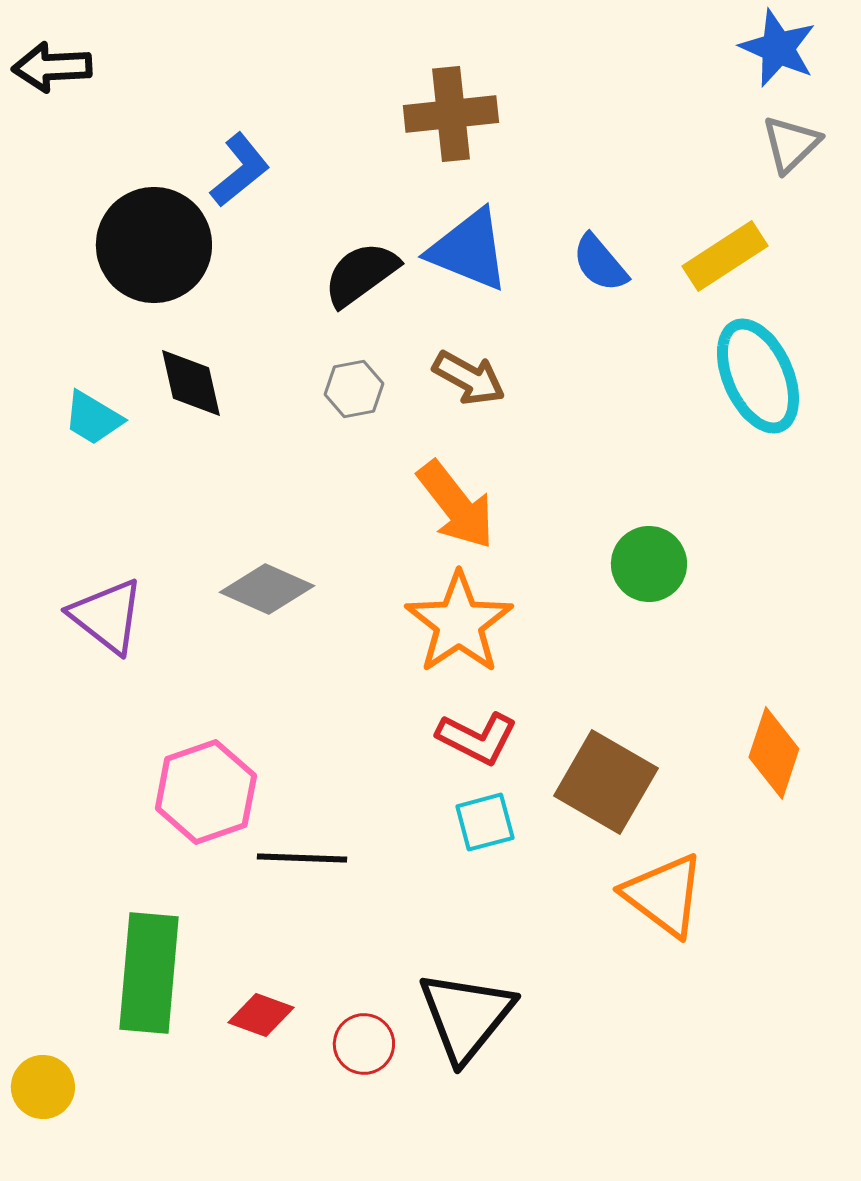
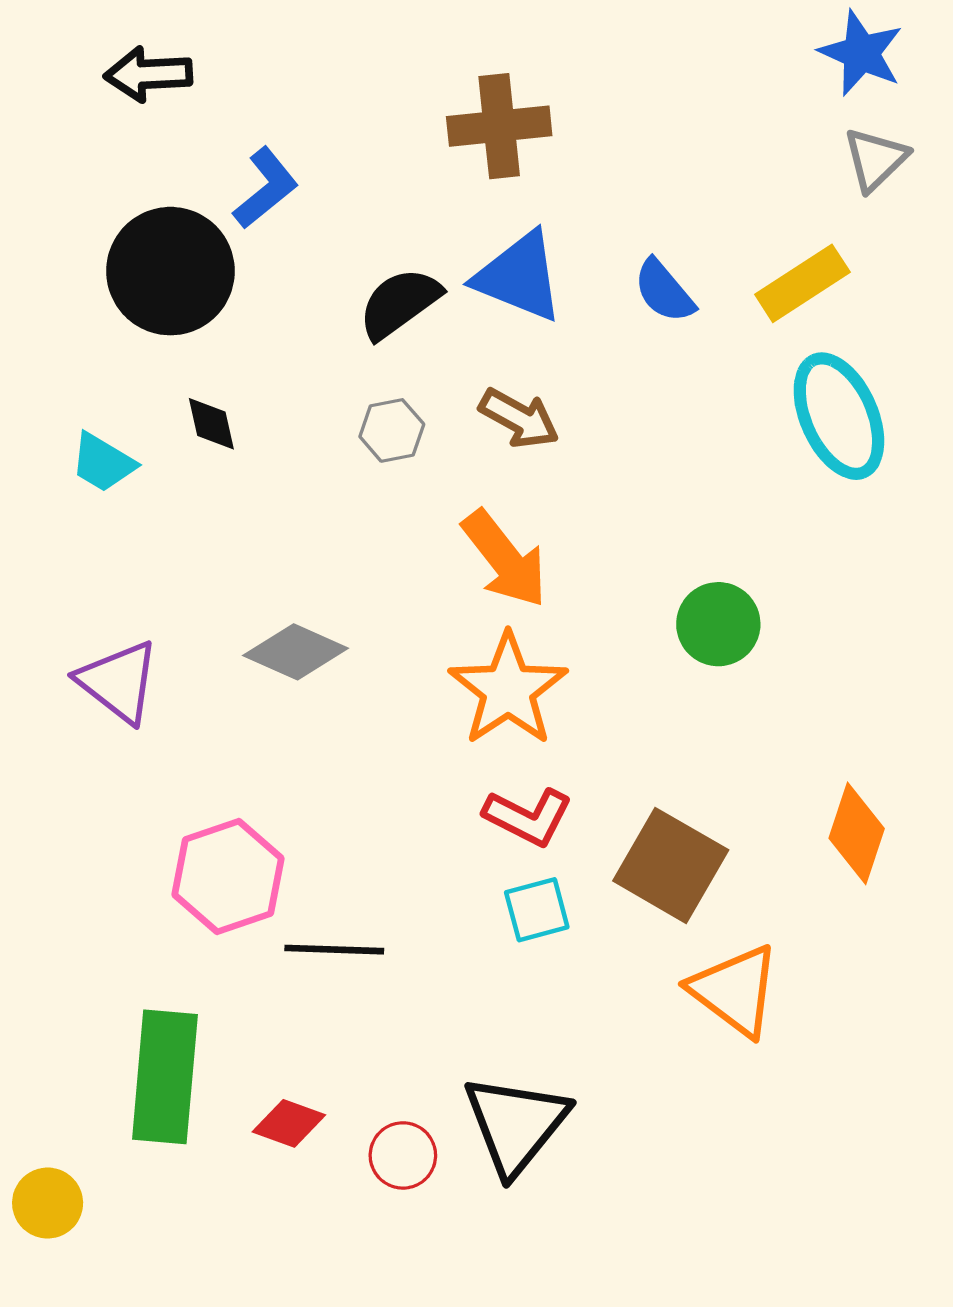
black arrow: (52, 67) -> (148, 74), moved
black diamond: (191, 383) -> (211, 424), size x0.7

